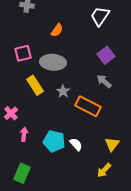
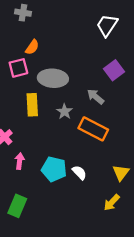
orange semicircle: (57, 30) -> (32, 47), moved
gray arrow: (104, 81) -> (95, 97), moved
yellow rectangle: (35, 85) -> (32, 105), turned 30

